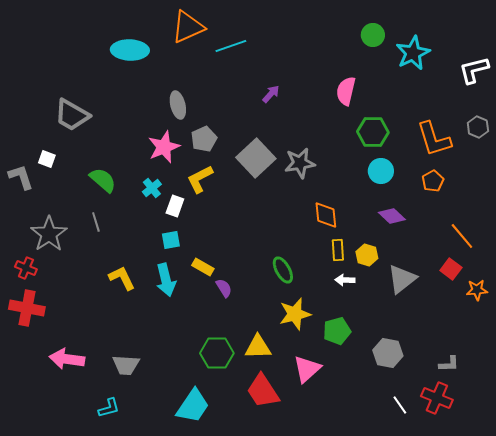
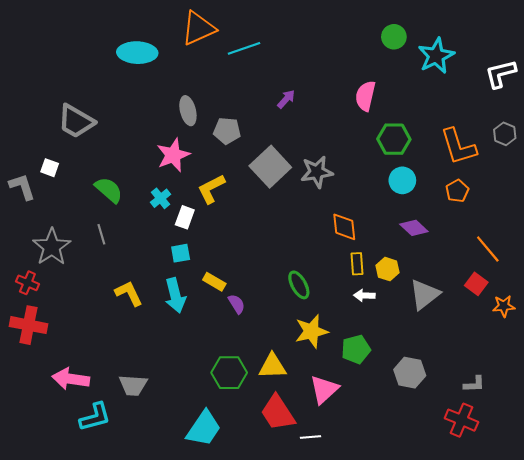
gray pentagon: (204, 139) -> (227, 131), moved, turned 30
white line: (400, 405) -> (310, 437), moved, turned -60
cyan L-shape: (109, 408) -> (95, 417), moved, size x1.4

